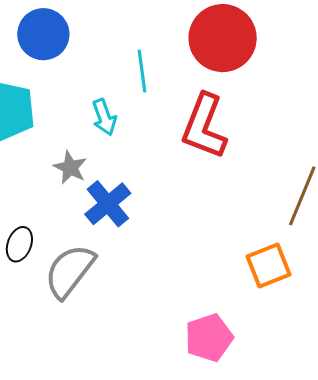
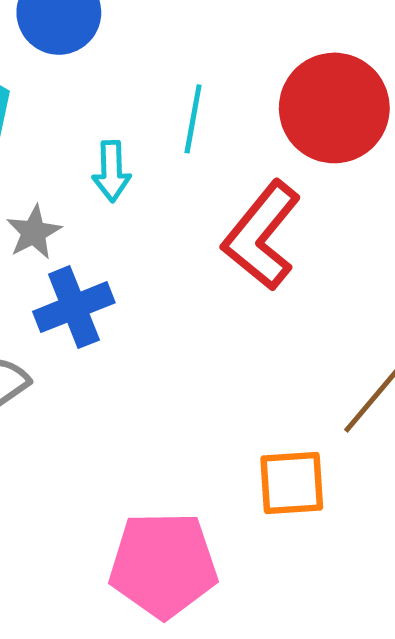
pink pentagon: (209, 338) -> (163, 565), size x1.4

